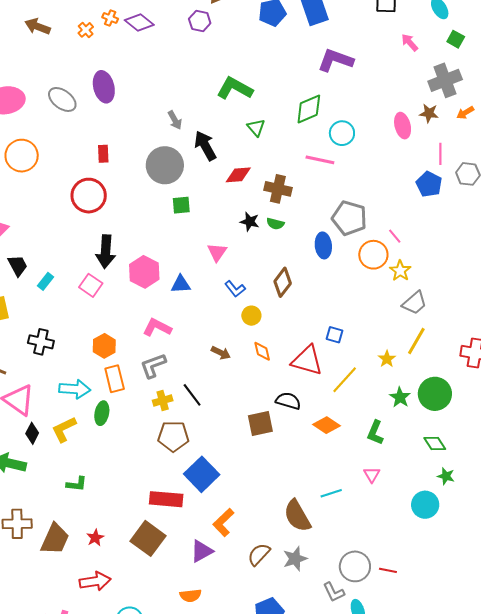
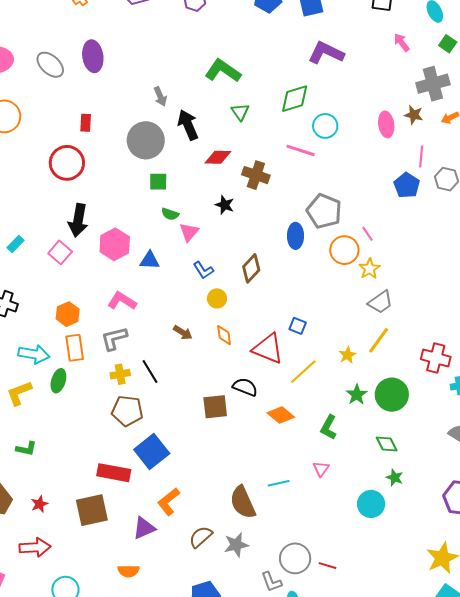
green semicircle: (275, 224) -> (170, 214), moved
brown square: (148, 538) -> (92, 510), turned 36

